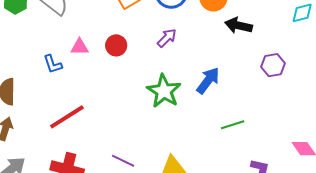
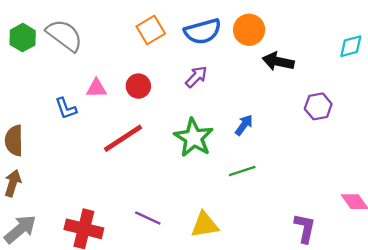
blue arrow: (208, 81) -> (244, 125), size x0.7
red line: (67, 117) -> (123, 138), moved
green line: (233, 125) -> (242, 171), moved

